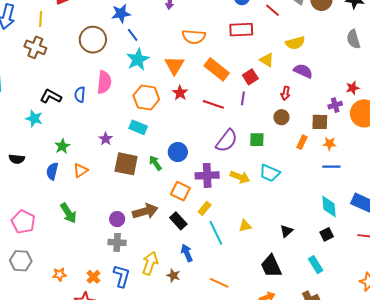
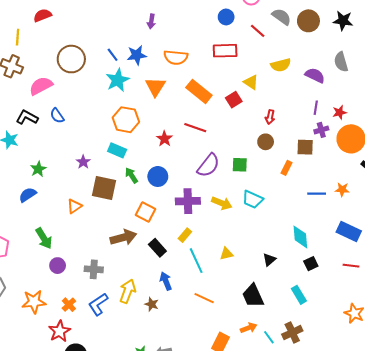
blue star: (121, 14) -> (137, 55), moved
purple semicircle: (303, 71) -> (315, 75), moved
pink semicircle: (104, 82) -> (41, 86), moved, turned -125
red star: (180, 93) -> (164, 139), moved
blue semicircle: (80, 95) -> (57, 116), turned -42
purple line: (243, 98) -> (316, 108), moved
orange star: (330, 144) -> (342, 190), moved
green arrow: (155, 163) -> (131, 175), moved
orange triangle: (81, 170) -> (74, 206), moved
blue semicircle: (52, 171) -> (28, 195), turned 42
orange square: (180, 191) -> (146, 212), moved
cyan diamond: (329, 207) -> (300, 237), moved
purple circle: (117, 219) -> (58, 266), moved
orange star: (60, 274) -> (34, 302), size x1.6
blue L-shape: (122, 276) -> (98, 304), turned -140
orange line: (219, 283) -> (204, 298), moved

